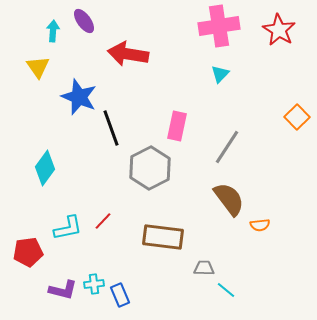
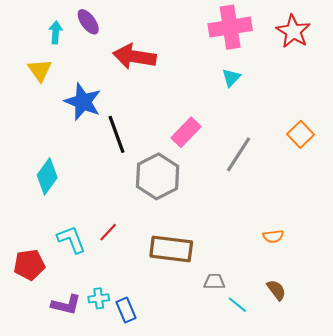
orange square: (297, 117) -> (301, 134), moved
pink rectangle: (177, 126) -> (186, 132), turned 32
brown semicircle: (229, 199) -> (276, 290), moved, size x0.6
cyan L-shape: (68, 228) -> (71, 240), turned -100

